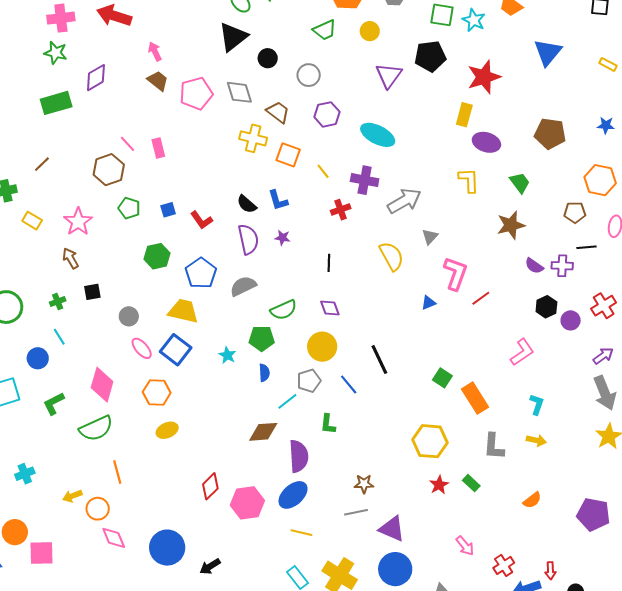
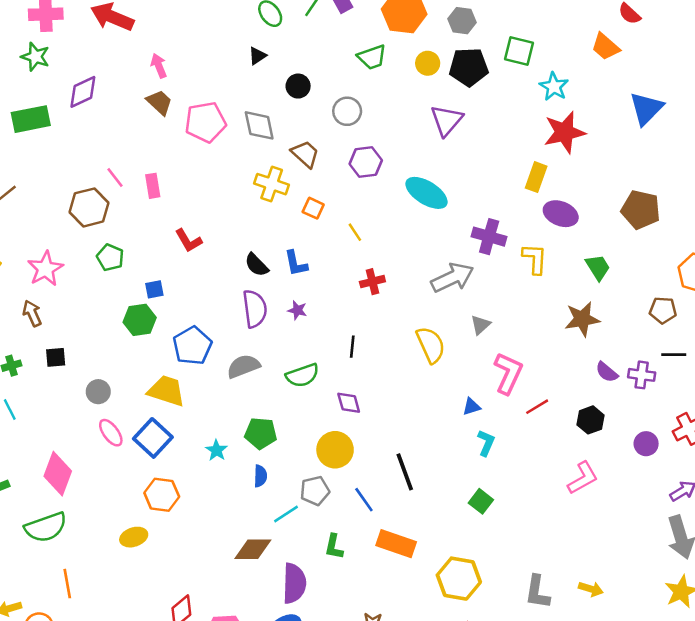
cyan star: (474, 20) -> (554, 87), moved
black triangle: (233, 37) -> (257, 56), size x0.5
black pentagon: (430, 56) -> (469, 67), moved
orange square: (288, 155) -> (313, 208), size x0.7
purple cross: (365, 180) -> (489, 237), moved
blue square: (168, 210) -> (154, 289), moved
red L-shape: (201, 220) -> (188, 240), moved
black hexagon: (546, 307) -> (591, 420), moved
green semicircle: (284, 310) -> (302, 375), moved
orange hexagon: (157, 392) -> (162, 495), moved
orange rectangle: (475, 398) -> (396, 544), moved, turned -44
cyan L-shape: (537, 404) -> (486, 443), moved

